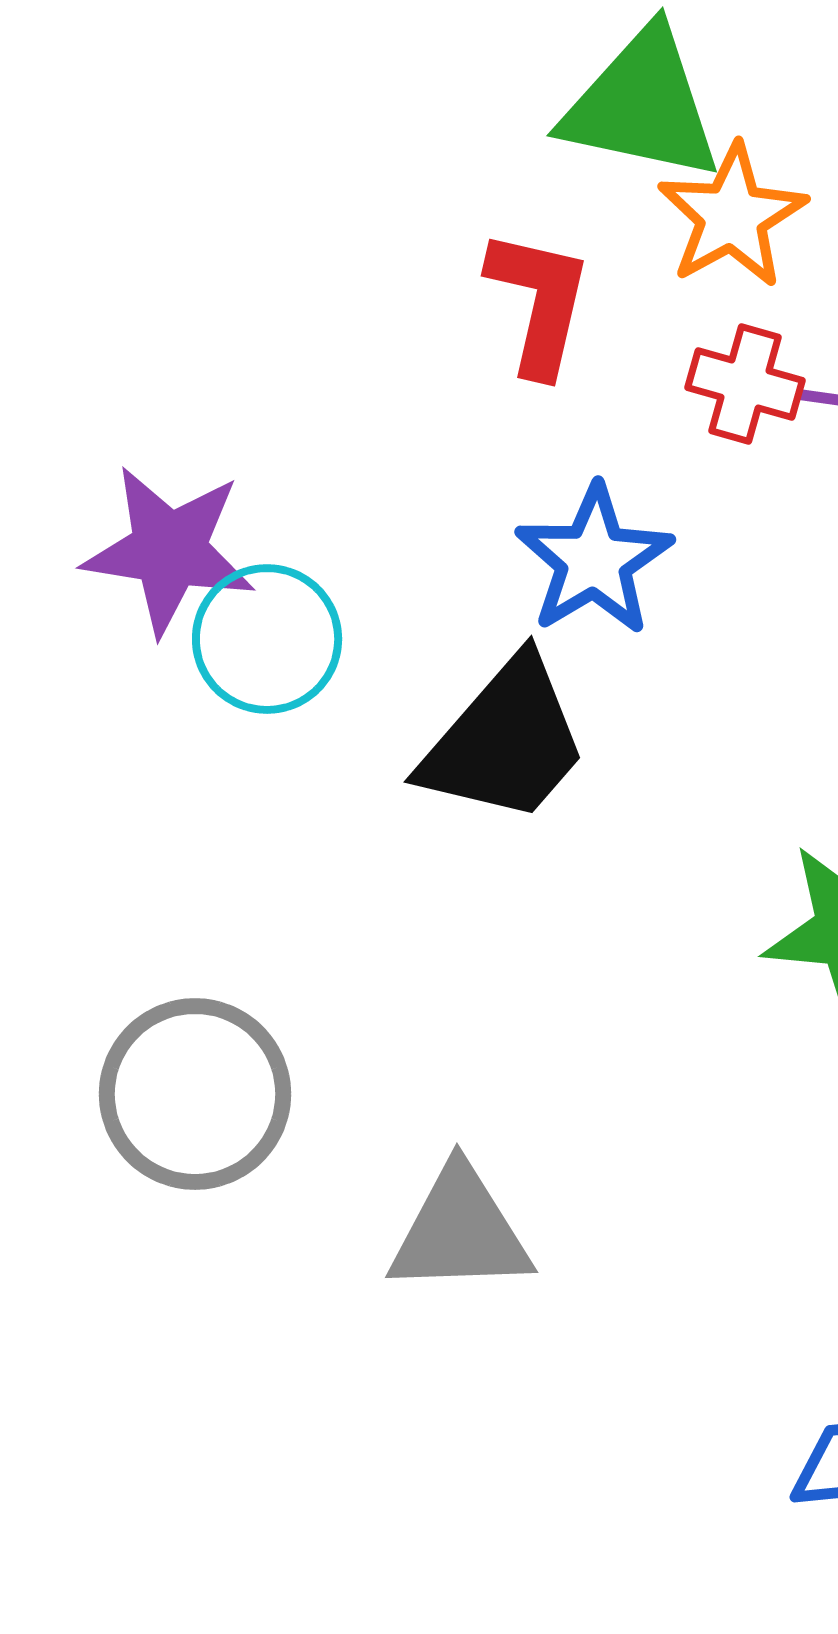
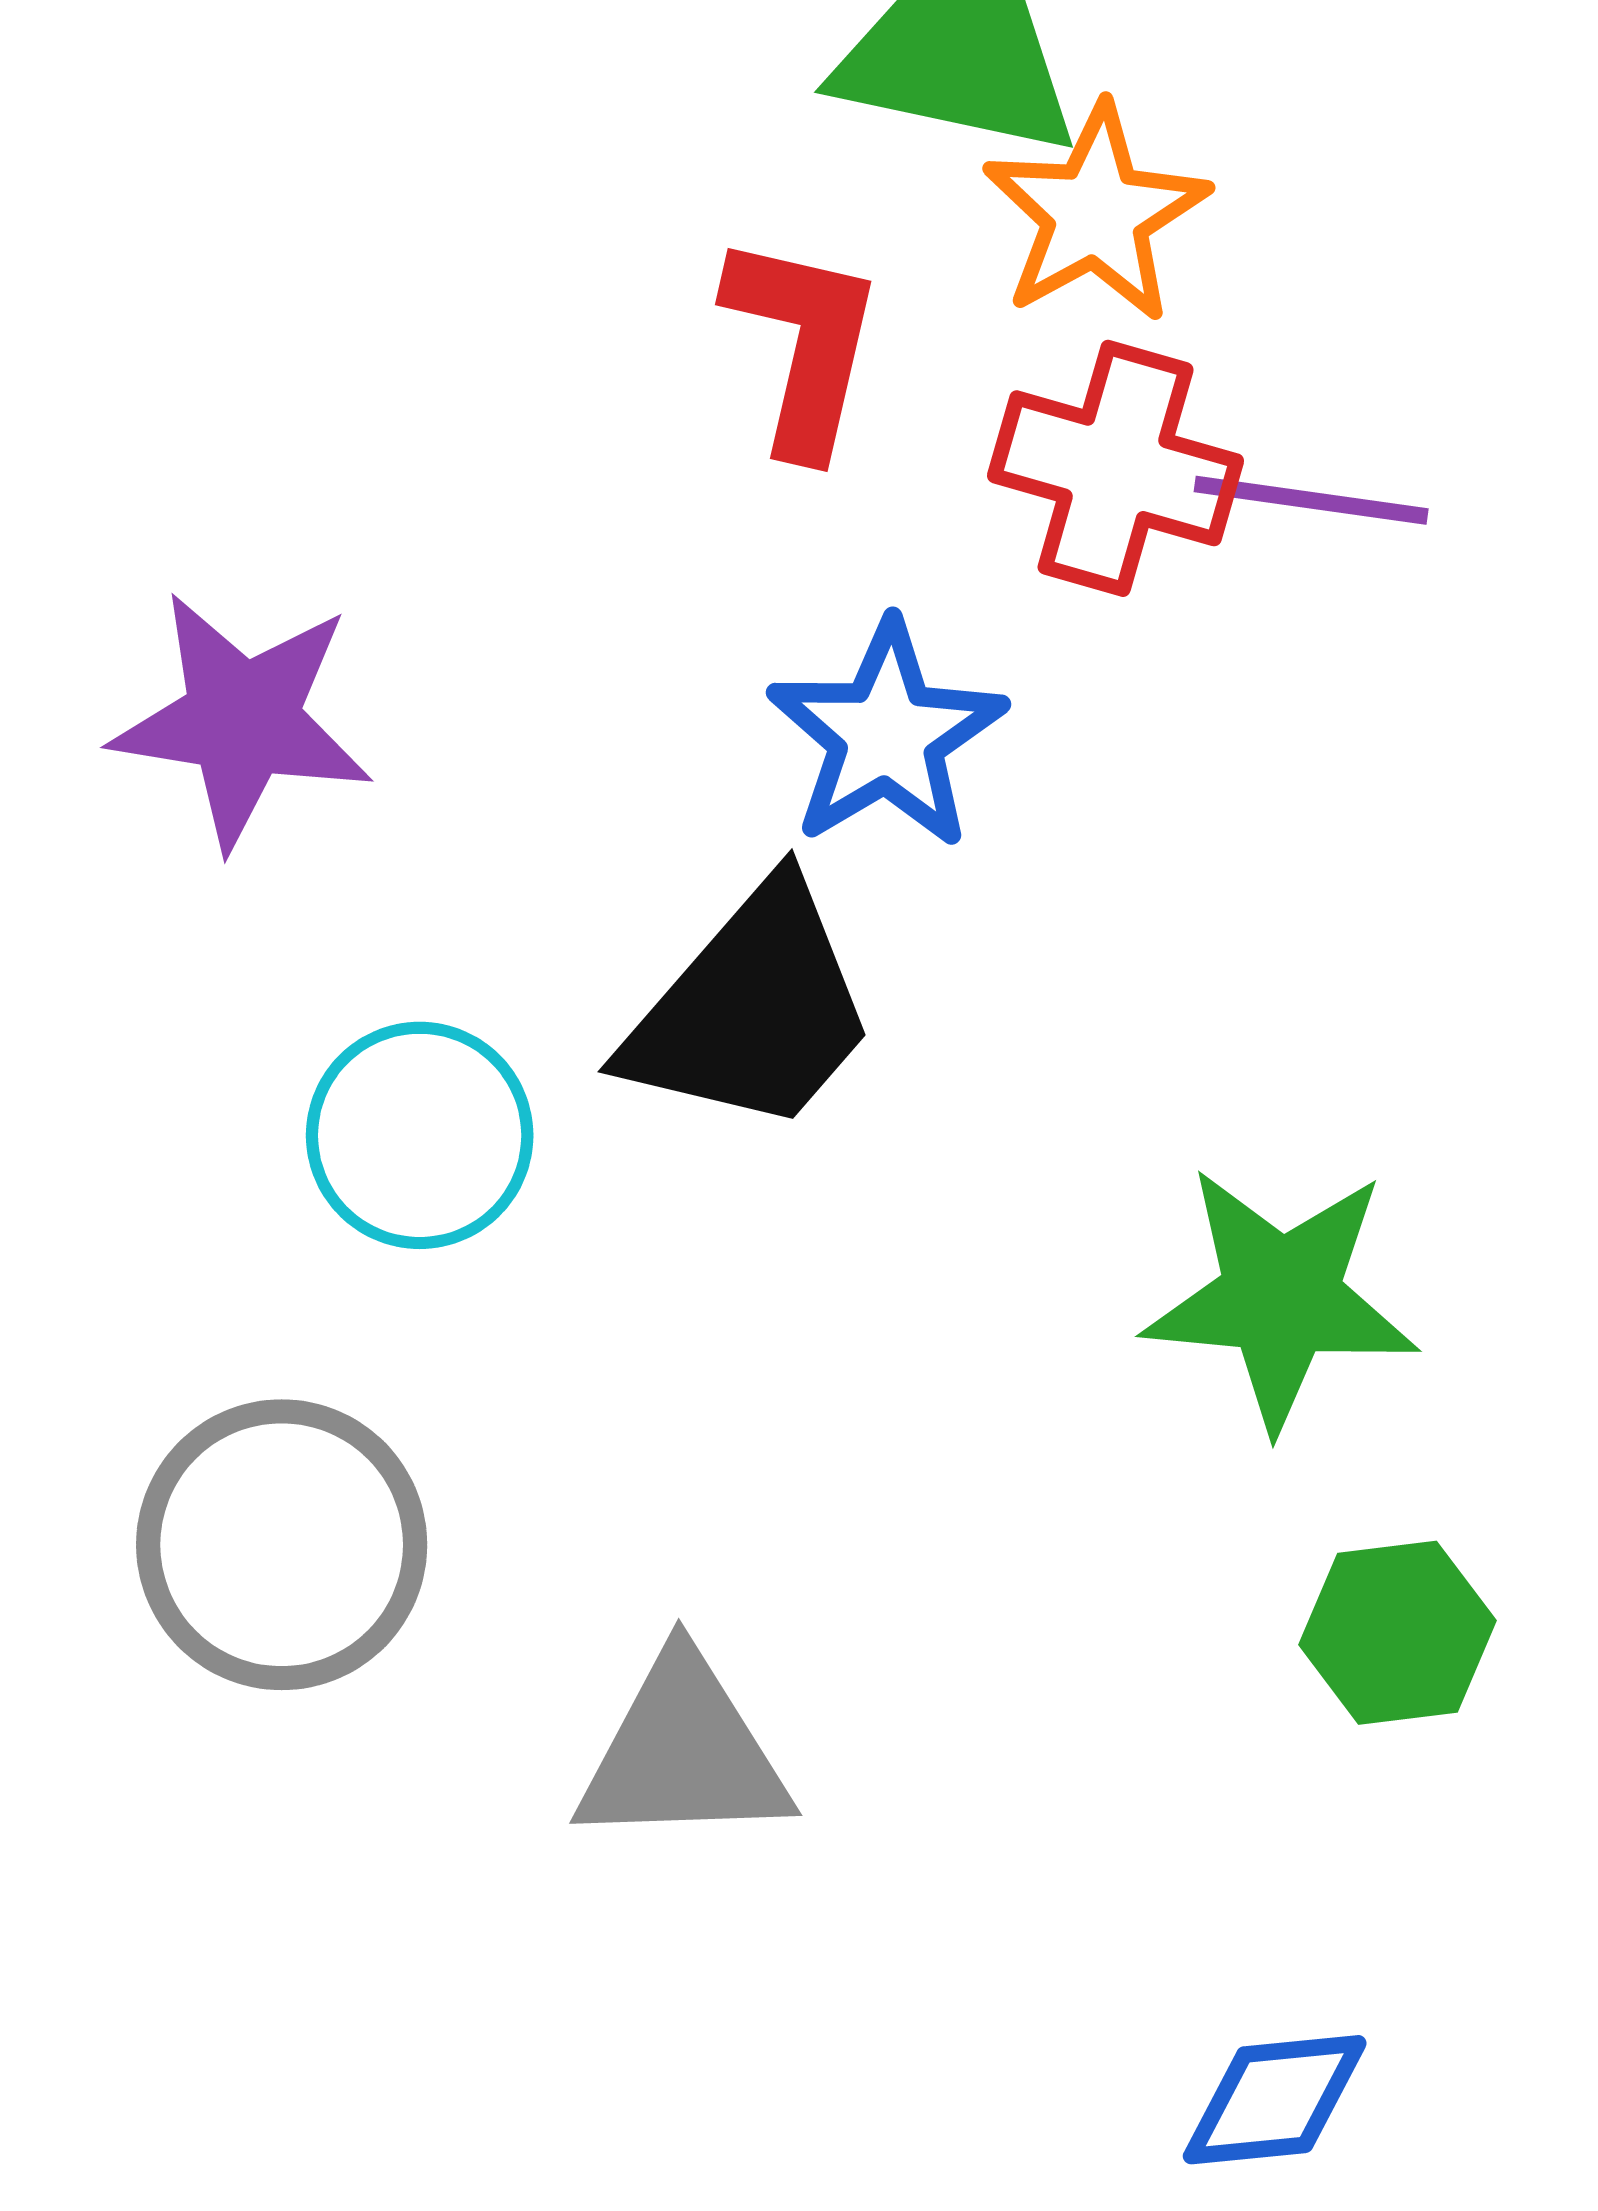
red cross: (745, 384) -> (1116, 468), size x1.4
cyan circle: (267, 639) -> (420, 1135), moved

